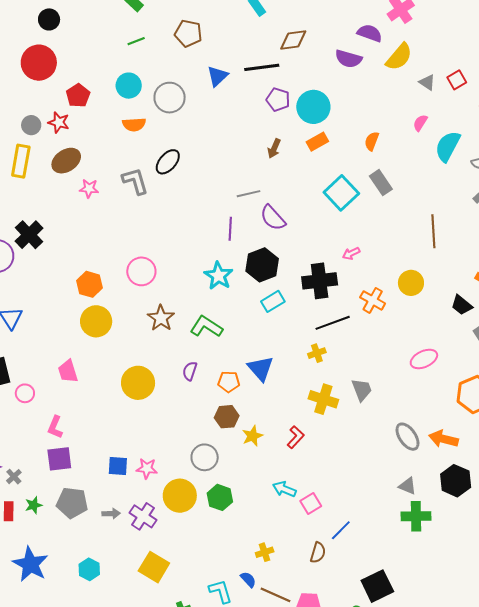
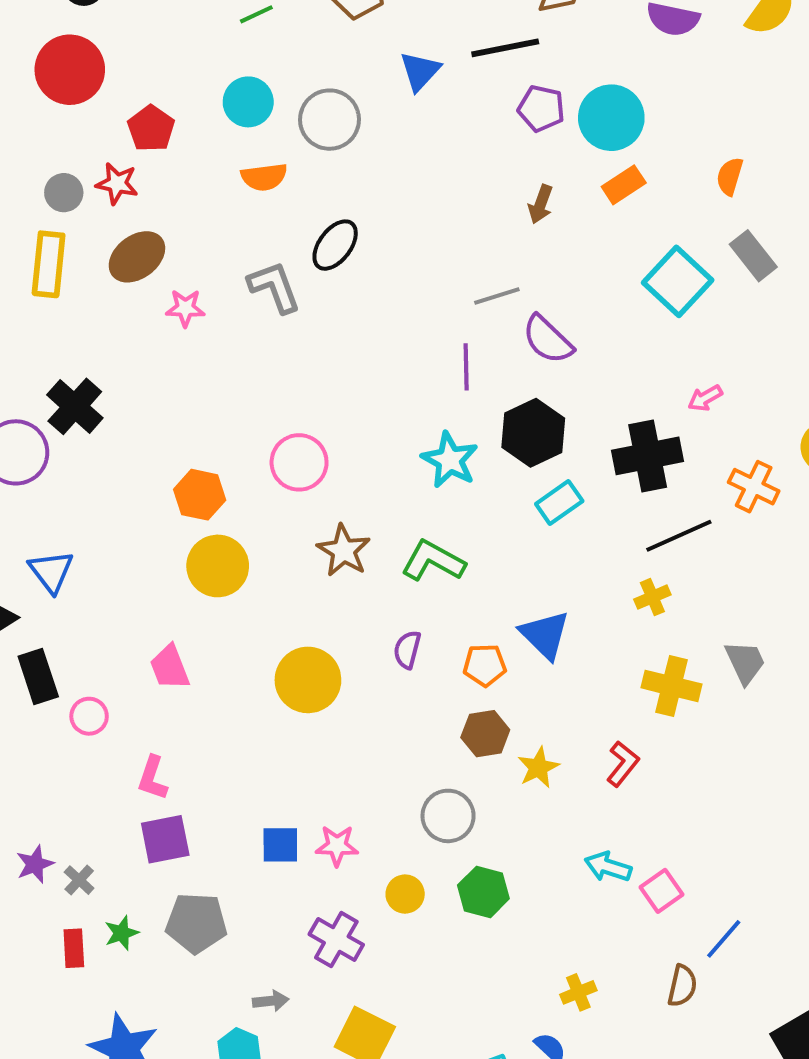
yellow circle: (180, 496) -> (405, 894), size x0.6
gray arrow: (111, 514) -> (271, 1001), moved

